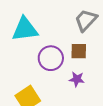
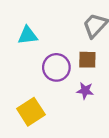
cyan triangle: (25, 29) -> (28, 35), size x0.7

